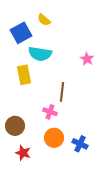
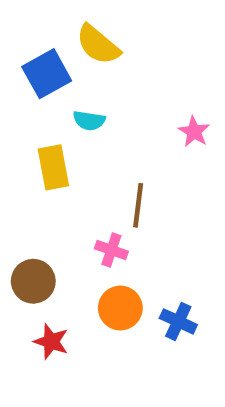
yellow semicircle: (44, 20) -> (98, 45), size x1.5
cyan semicircle: (40, 54) -> (89, 121), size x0.6

